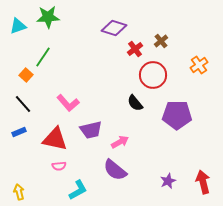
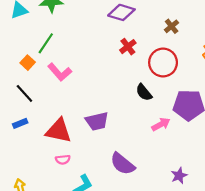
red cross: (135, 49) -> (128, 47), moved
pink L-shape: (68, 103) -> (60, 72), moved
pink arrow: (120, 142) -> (161, 124), moved

